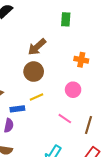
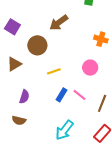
brown circle: (34, 72) -> (37, 45), moved
blue rectangle: (17, 109) -> (61, 95), moved, turned -56

